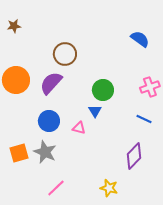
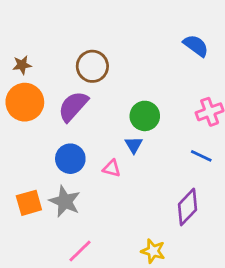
brown star: (14, 26) -> (22, 65), moved

